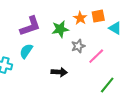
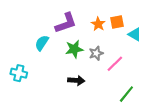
purple L-shape: (30, 26) -> (66, 23), moved
green star: (60, 29) -> (74, 49), moved
cyan semicircle: (26, 51) -> (42, 43), moved

